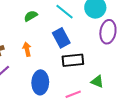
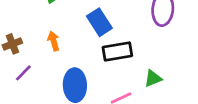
green triangle: (97, 82) -> (153, 78), turned -40

